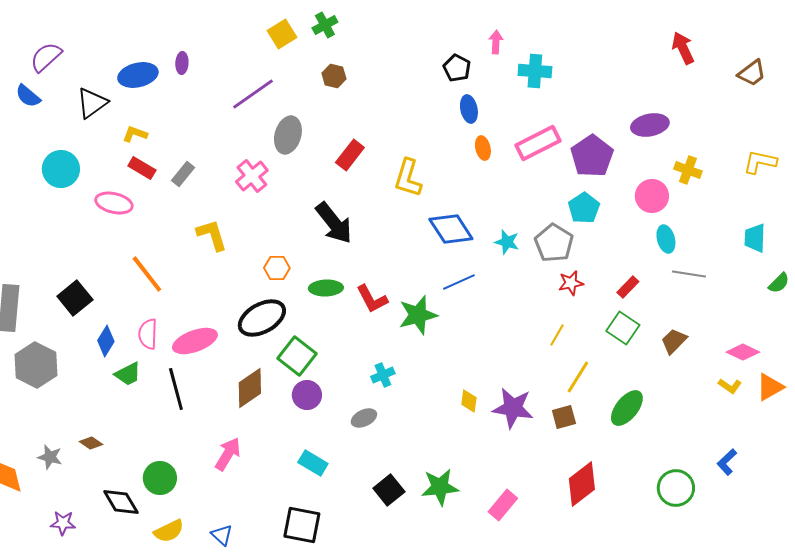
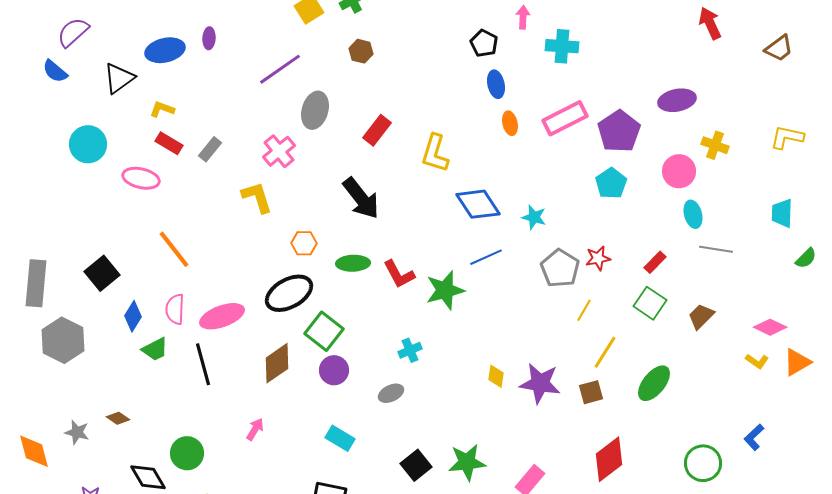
yellow L-shape: (212, 235) -> (257, 197), moved
gray pentagon: (554, 243) -> (560, 268), moved
pink arrow: (228, 454) -> (255, 429), size x0.7

